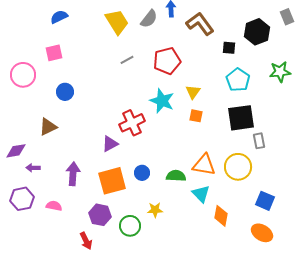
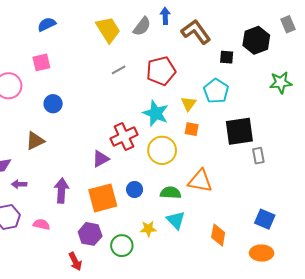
cyan pentagon: (238, 80) -> (216, 91), moved
yellow circle: (238, 167) -> (162, 150), moved
cyan triangle: (201, 194) -> (176, 220), moved
orange ellipse: (262, 233) -> (262, 253), turned -30

